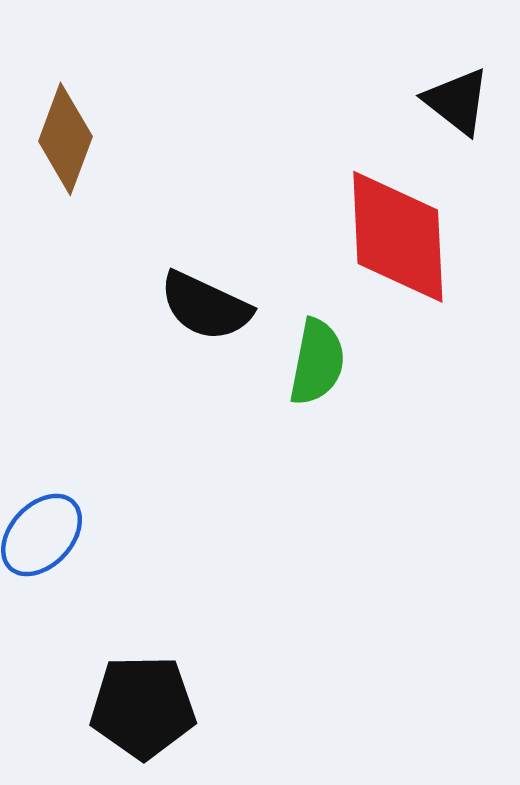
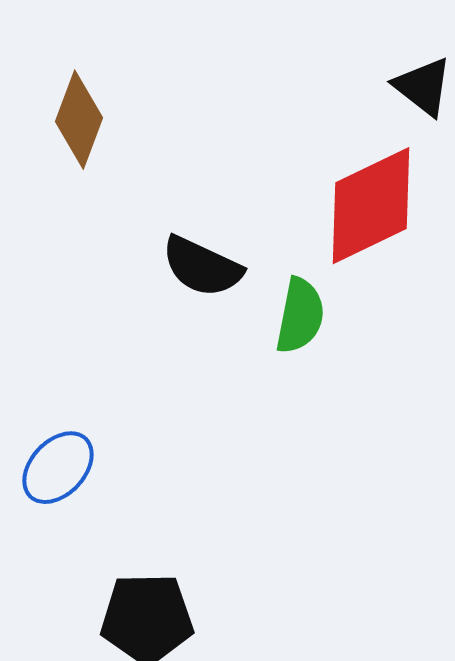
red diamond: (398, 237) -> (371, 206), turned 67

